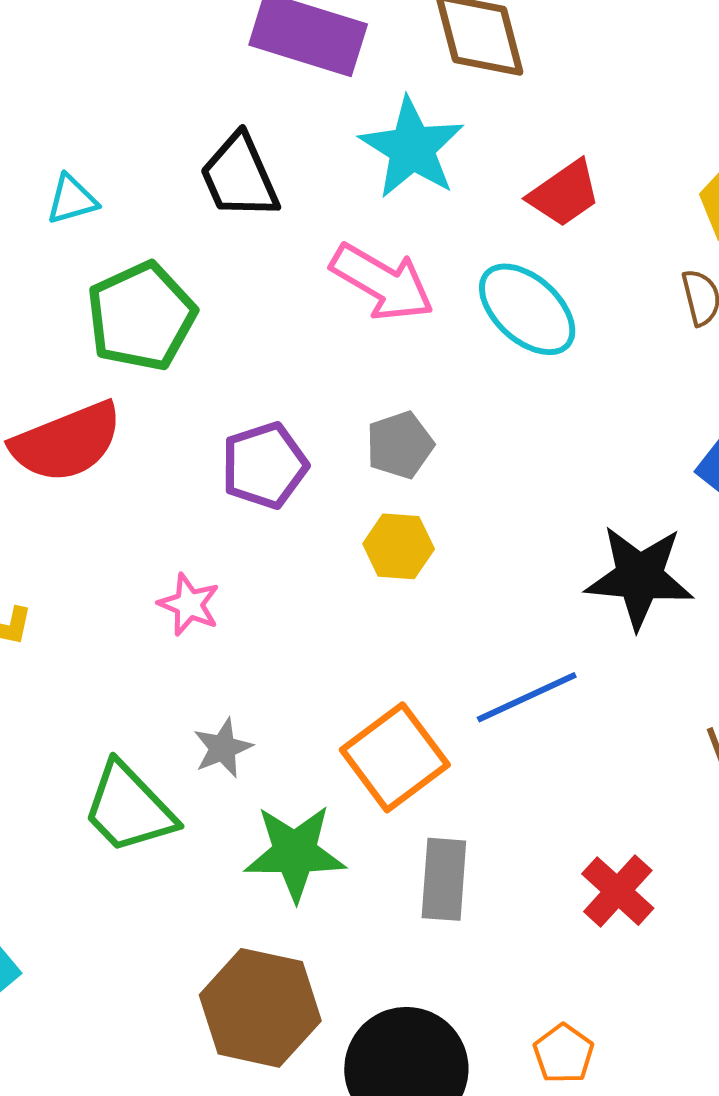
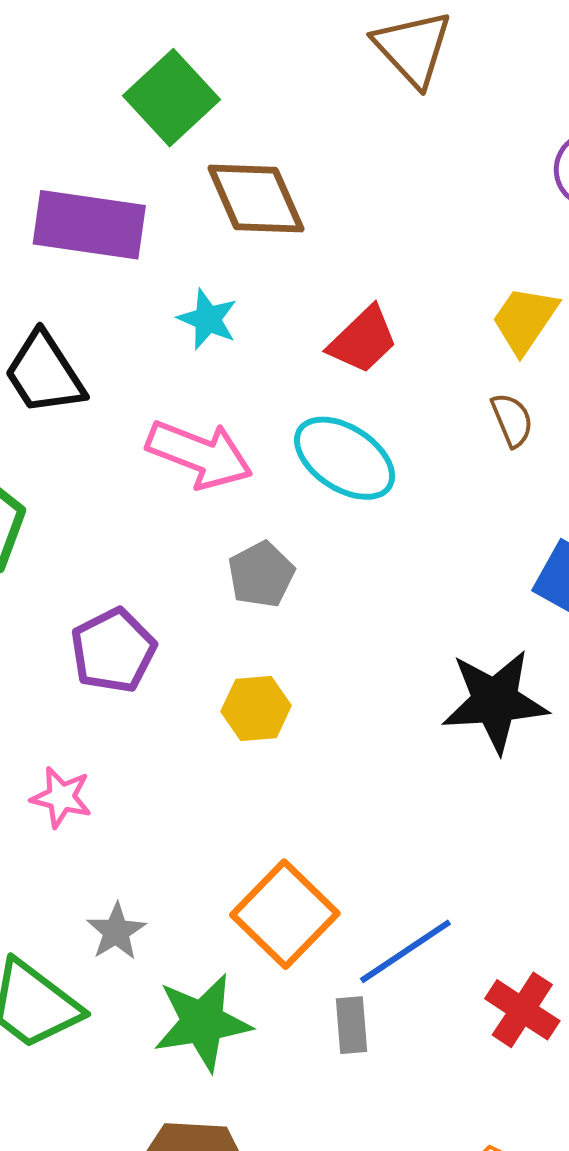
cyan star: (412, 148) -> (208, 319), size x0.6
gray pentagon: (400, 445) -> (261, 574), moved
blue line: (527, 697) -> (405, 951), moved
gray rectangle: (444, 879) -> (351, 1025), size x0.7

